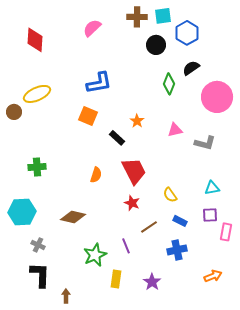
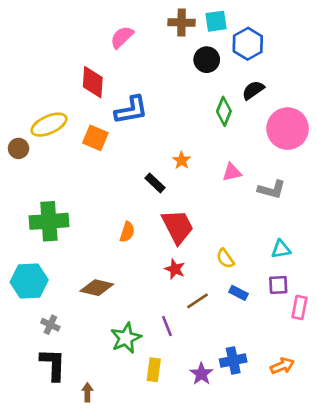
red diamond: (35, 40) -> (93, 82), moved
orange square: (88, 116) -> (95, 138), moved
green cross: (37, 167) -> (49, 221), size x1.6
blue cross: (177, 250) -> (233, 361), moved

